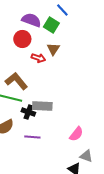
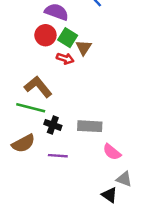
green square: (51, 25) -> (68, 38), moved
gray rectangle: (42, 106) -> (90, 126), moved
pink semicircle: (76, 134) -> (112, 152), turned 91

